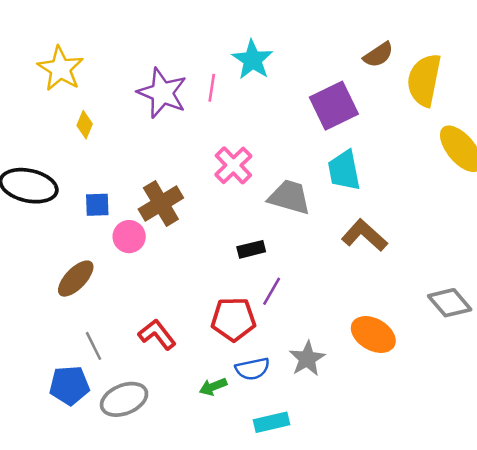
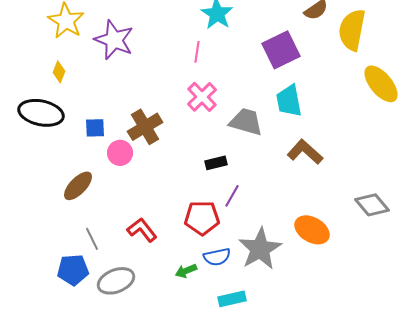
pink line: (212, 88) -> (197, 52), moved
purple star: (162, 93) -> (114, 40), moved
yellow diamond: (85, 125) -> (59, 72), moved
gray star: (307, 359) -> (260, 249), size x1.5

